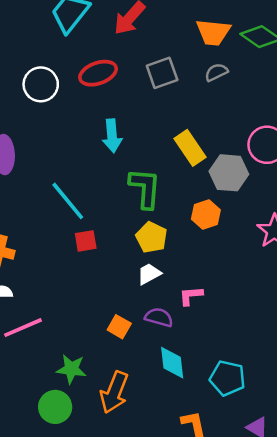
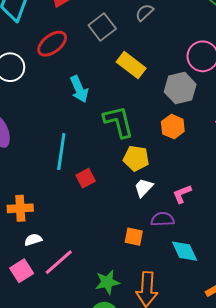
yellow rectangle: (190, 148) -> (131, 65), moved
cyan line: (68, 201) -> (61, 152), turned 66

